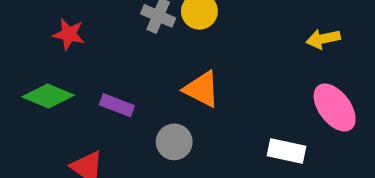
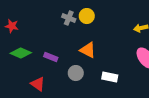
red star: (69, 34) -> (12, 26), moved
white rectangle: (286, 151) -> (110, 77), moved

